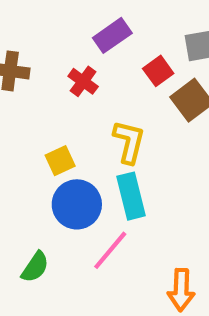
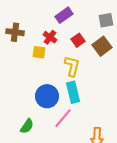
red square: (158, 71) -> (78, 40), moved
yellow square: (60, 161) -> (39, 52), moved, turned 32

